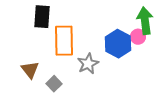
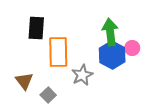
green arrow: (145, 21) -> (110, 32), moved

